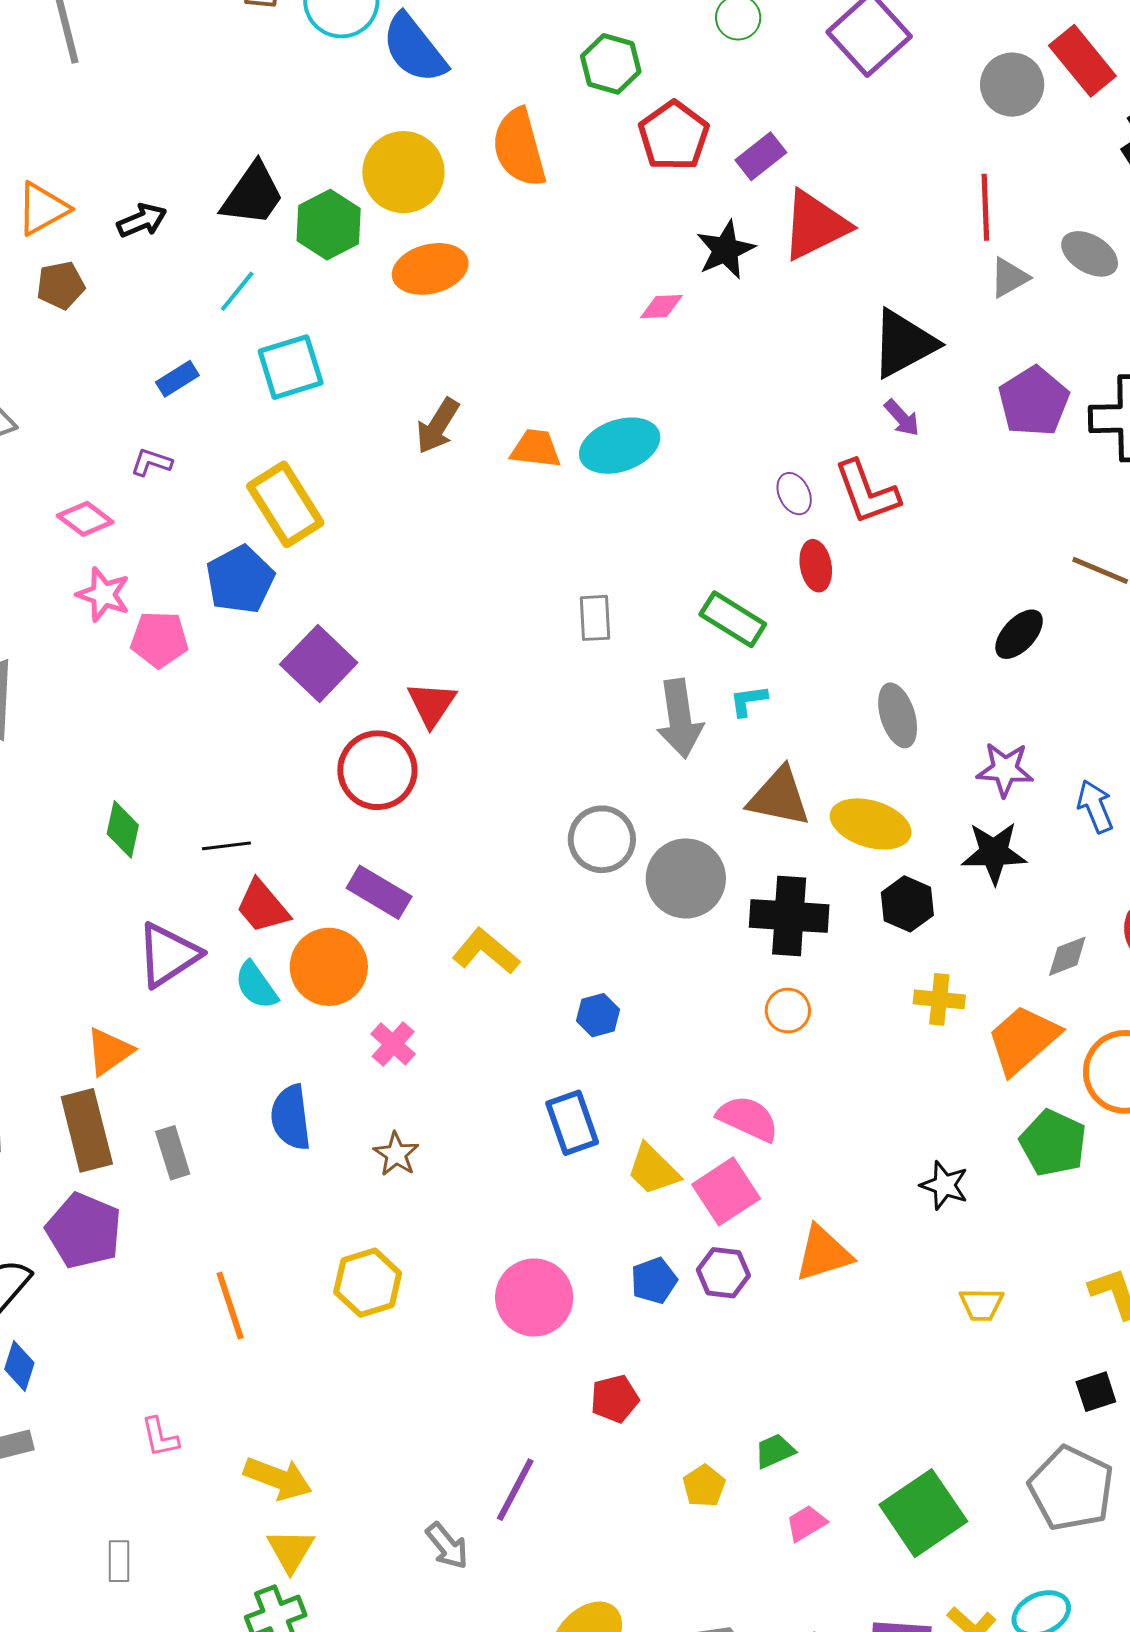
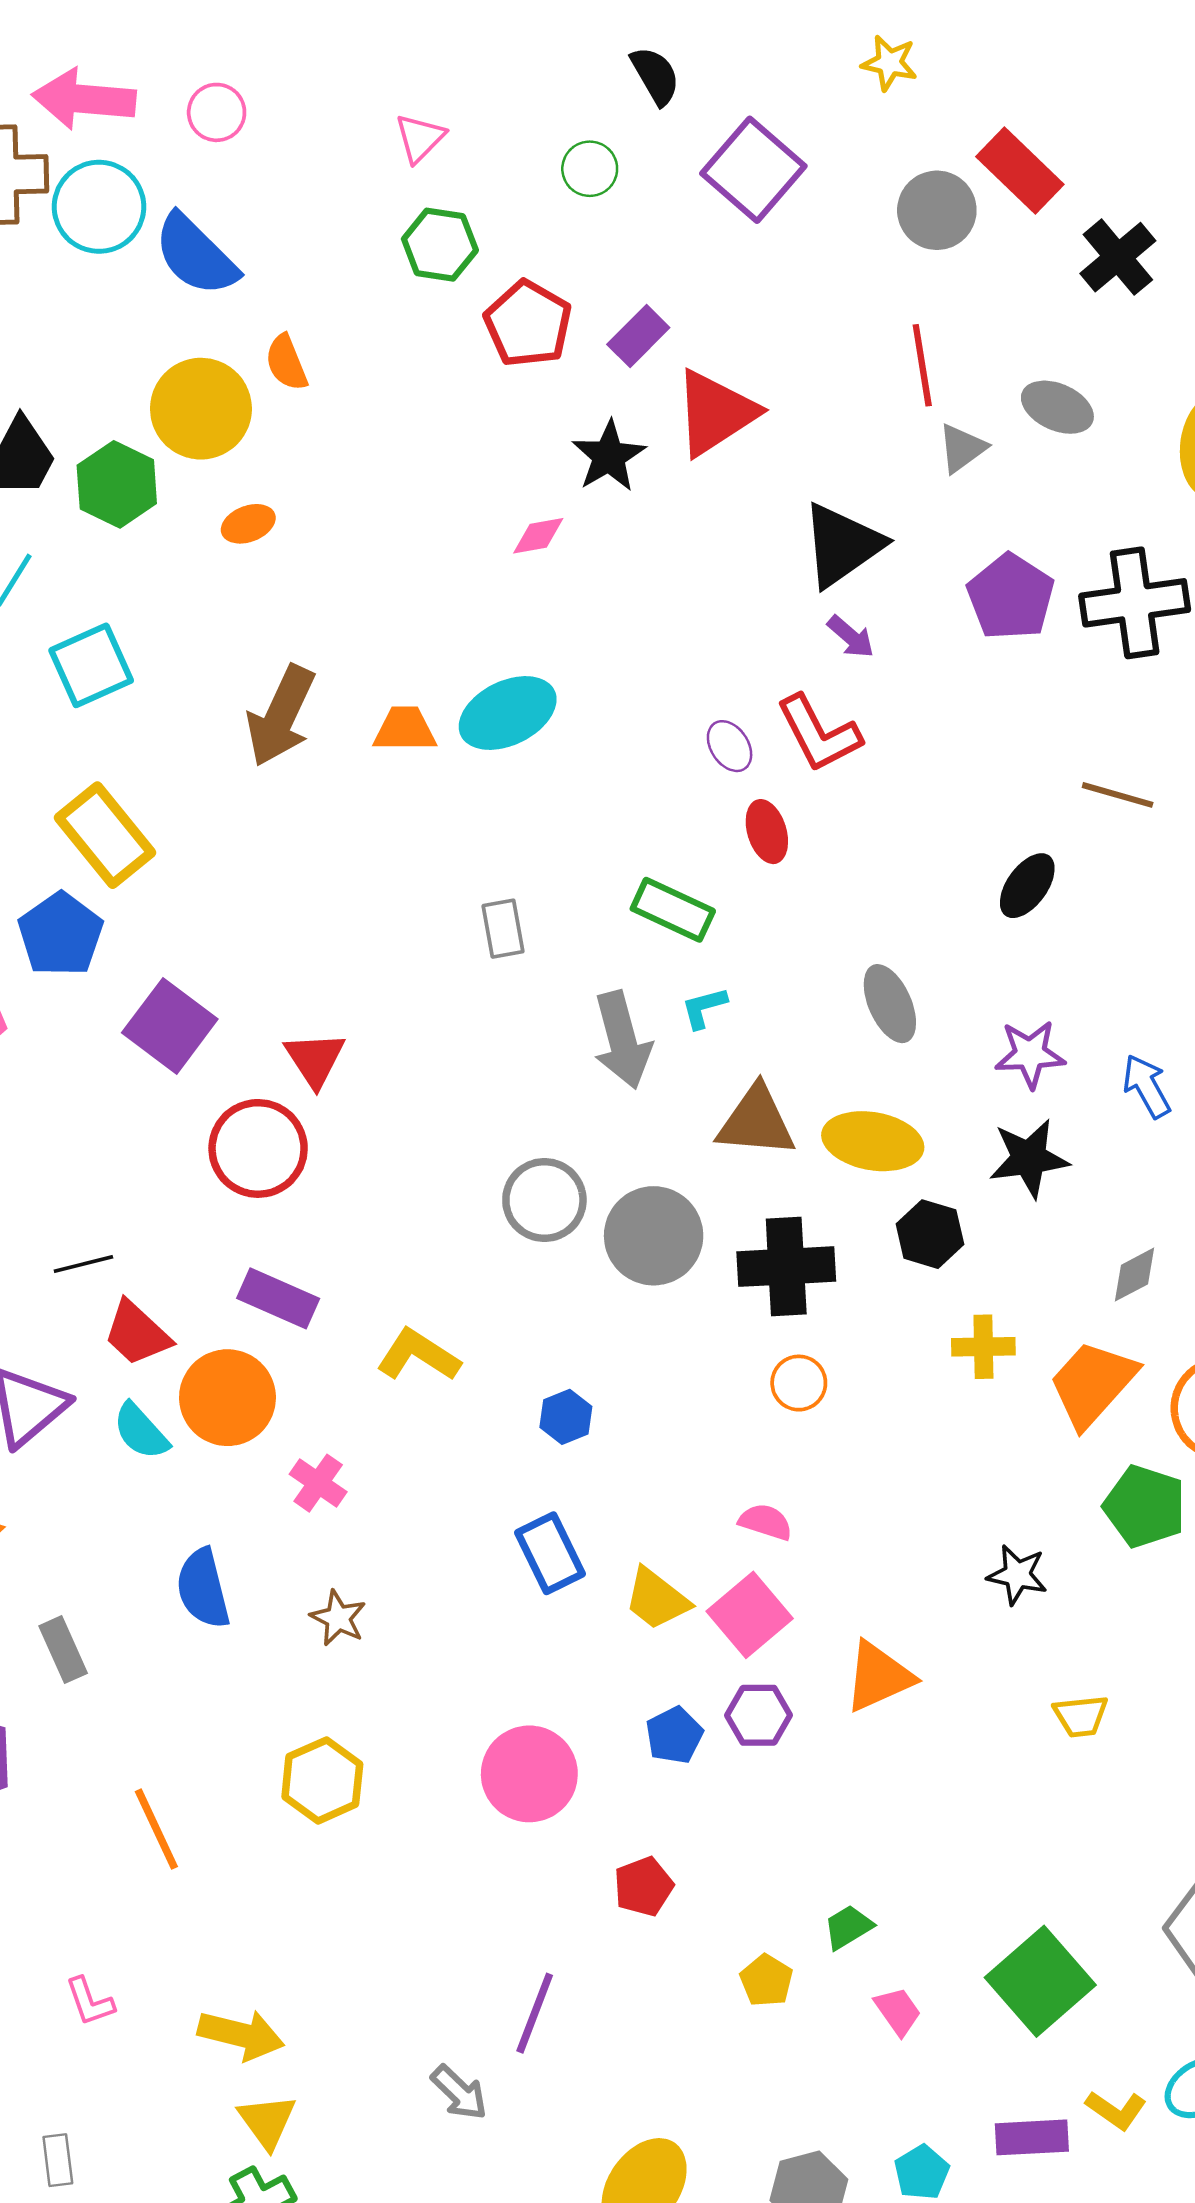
orange semicircle: (519, 148) -> (286, 363), moved, size x0.6
orange ellipse: (430, 269) -> (248, 524), size x0.6
brown arrow: (438, 426) -> (281, 716), size x1.4
pink semicircle: (748, 1119) -> (766, 1522), size x0.7
pink trapezoid: (806, 1523) -> (898, 2011), turned 93

